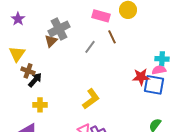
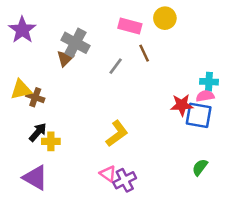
purple star: (18, 19) -> (22, 30), size x1.5
gray cross: (59, 29) -> (75, 43), turned -35
yellow triangle: (17, 54) -> (21, 89), moved, turned 42
black arrow: (35, 80) -> (38, 132), moved

